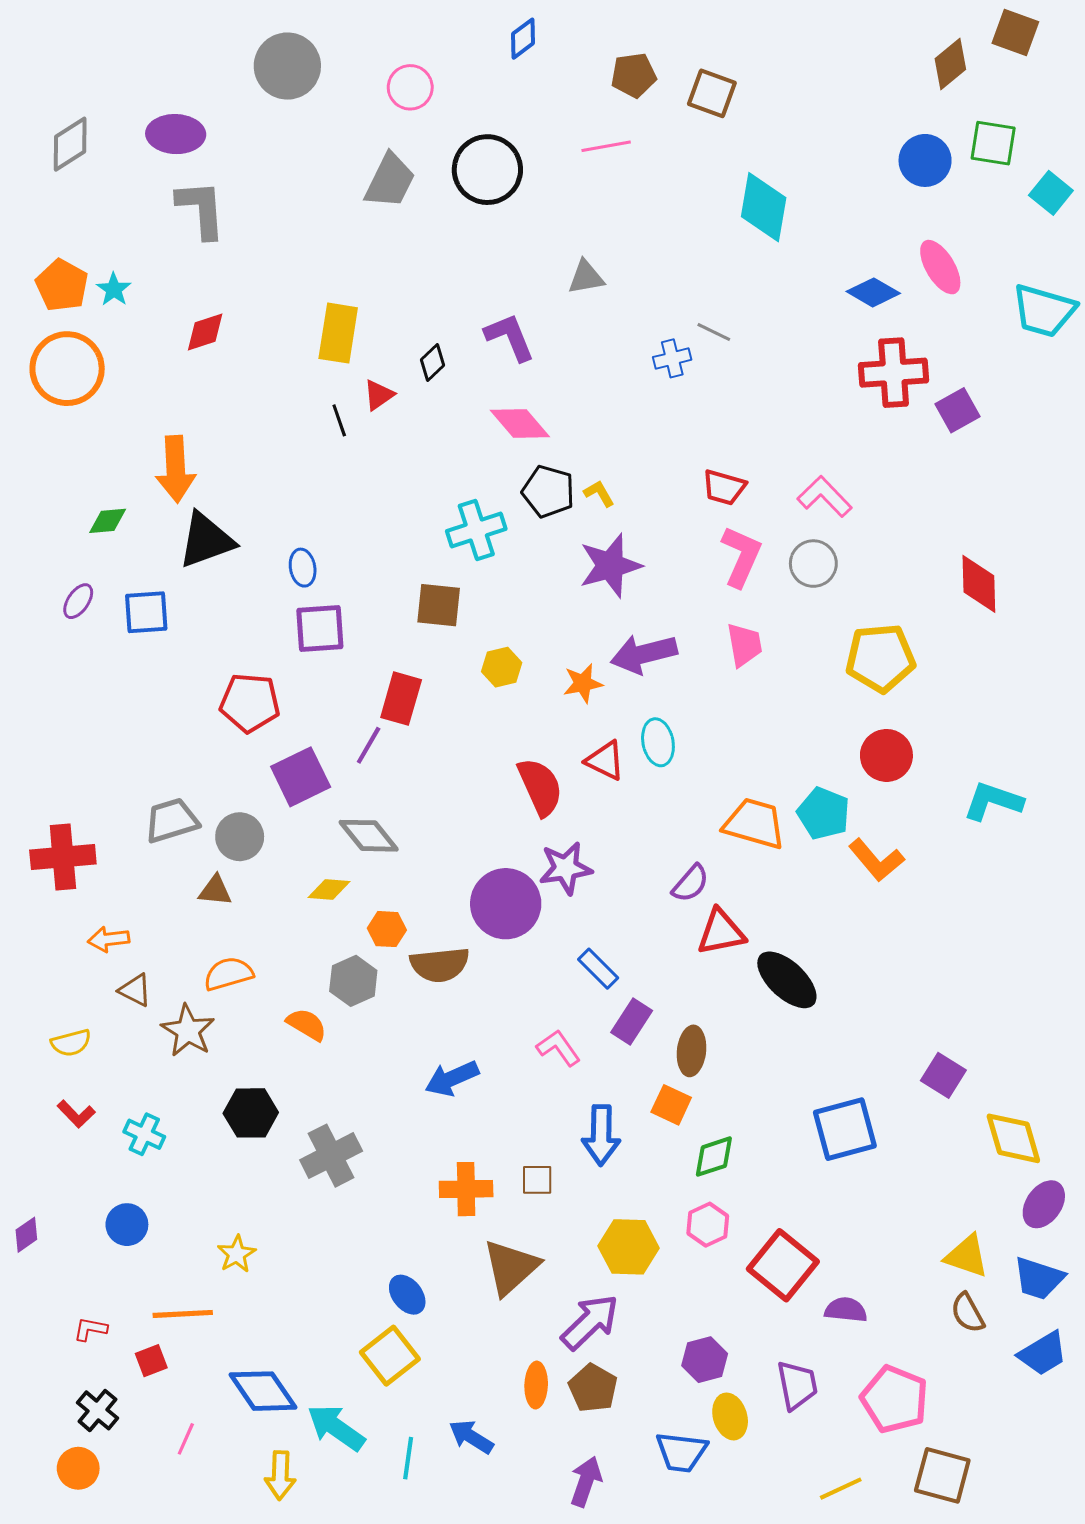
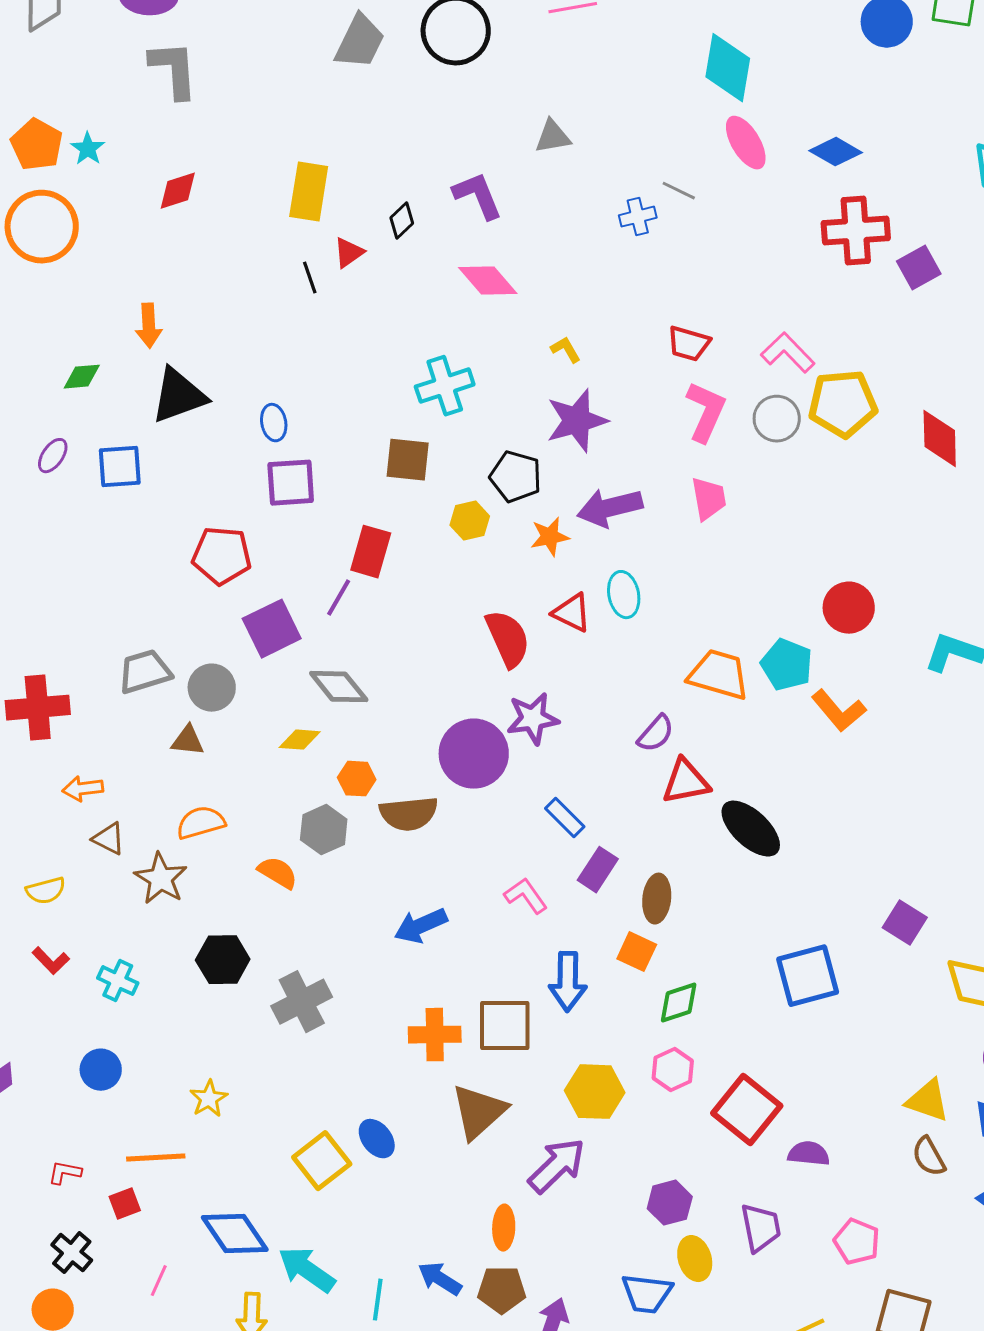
pink ellipse: (940, 267) -> (746, 143), moved
orange arrow: (176, 469) -> (149, 326), size x0.7
black pentagon: (548, 491) -> (516, 477), moved
yellow pentagon: (880, 658) -> (843, 404), moved
brown square: (537, 1180) -> (505, 1026), size x1.8
yellow square: (390, 1356) -> (322, 1161), moved
brown pentagon: (593, 1388) -> (502, 1290), moved, turned -30
pink pentagon: (895, 1399) -> (857, 1242), size x0.7

